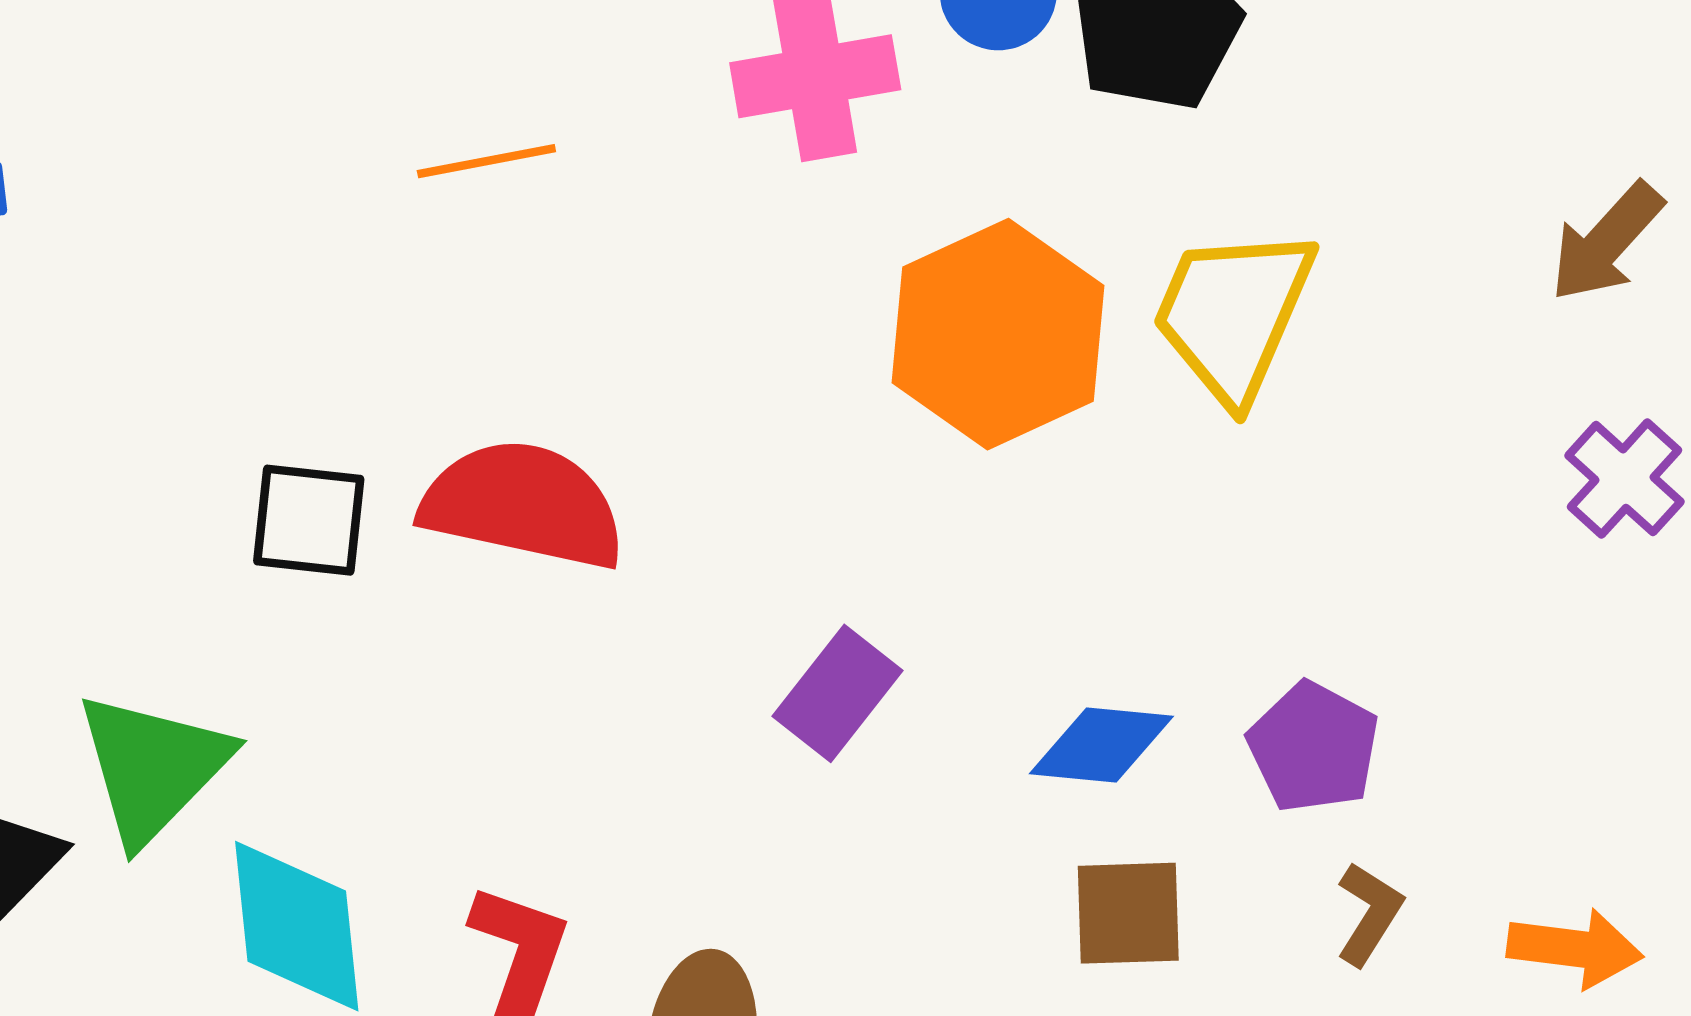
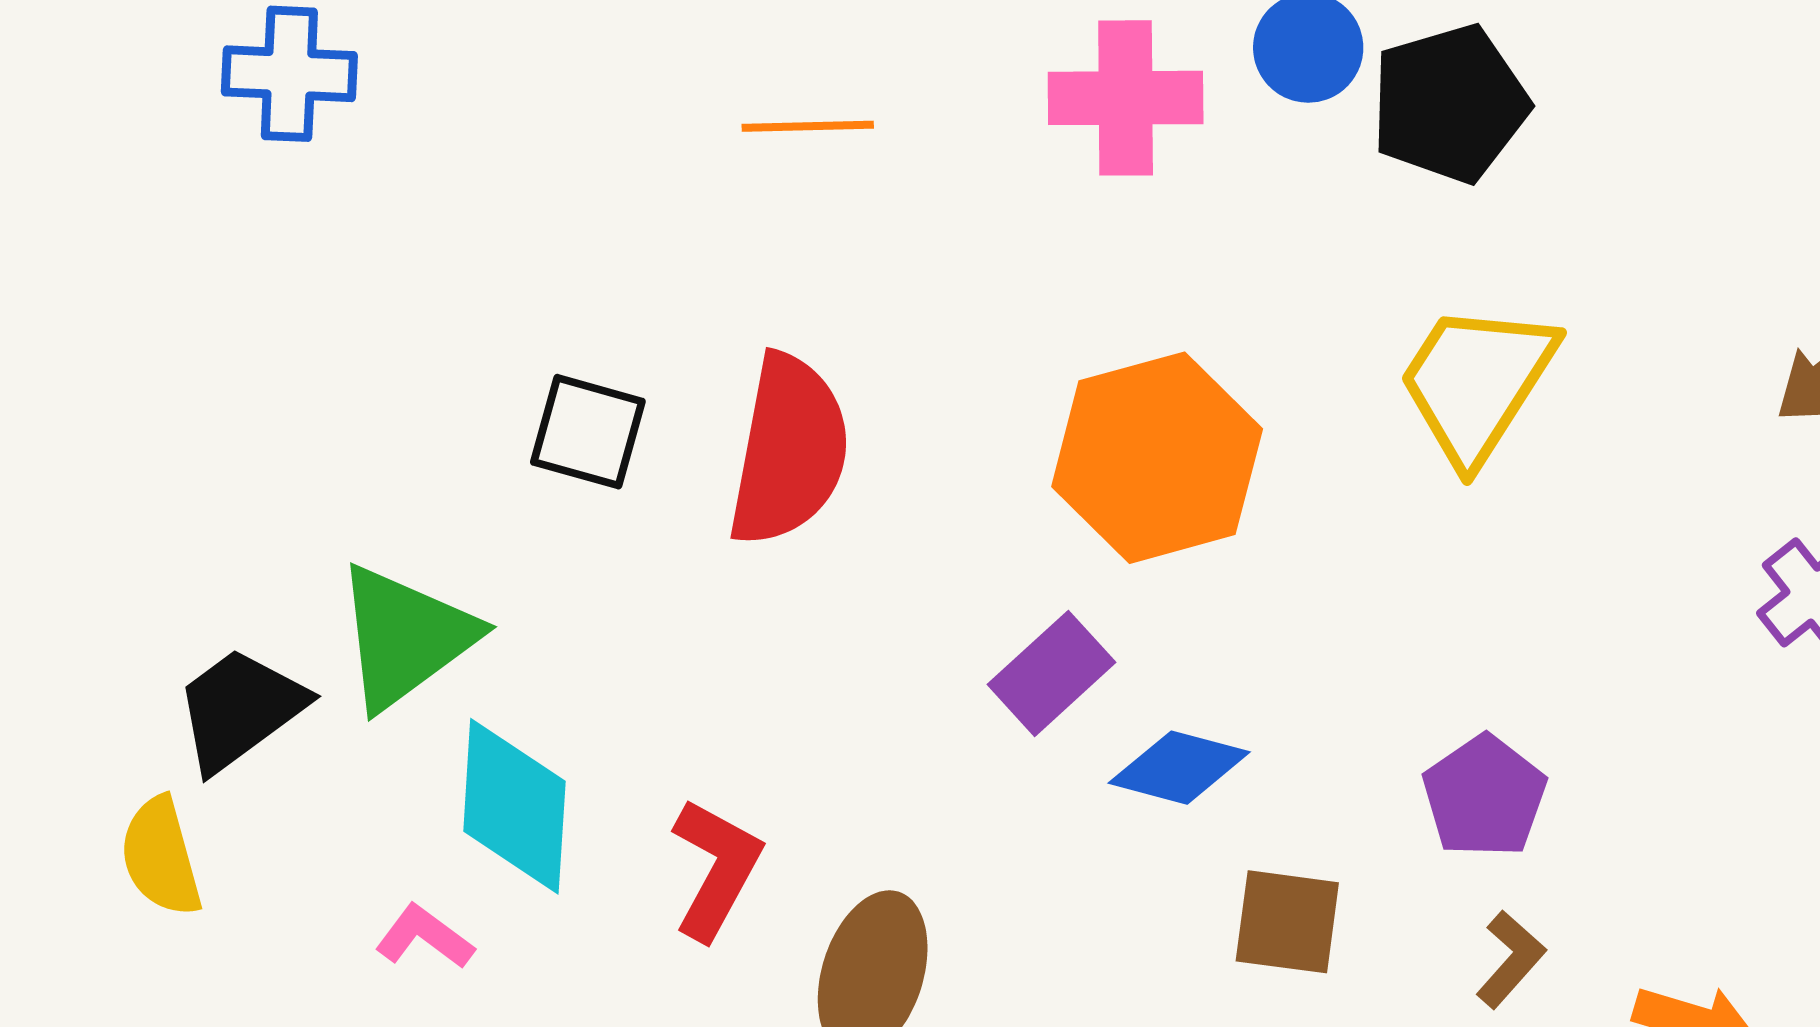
orange hexagon: (998, 334) -> (1157, 458), moved
red semicircle: (523, 505) -> (789, 450), turned 79
blue diamond: (1101, 745) -> (1179, 768), moved

